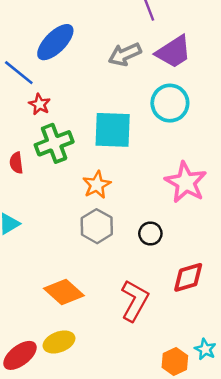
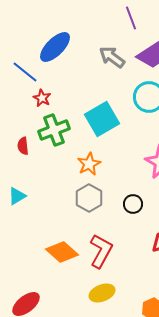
gray arrow: (125, 54) -> (112, 57), turned 60
cyan square: (113, 130) -> (102, 119), turned -32
red L-shape: (135, 301) -> (101, 251), moved
yellow ellipse: (59, 342) -> (102, 293), moved

